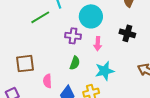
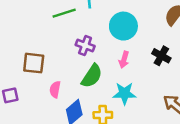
purple cross: (73, 36) -> (85, 46), moved
green semicircle: (75, 63) -> (92, 76), size x1.5

